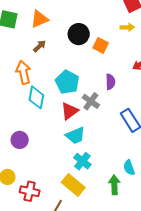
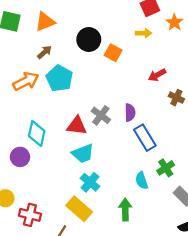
orange arrow: (23, 72) -> (26, 81), turned 75
cyan pentagon: (67, 82) -> (59, 78), moved
purple semicircle: (110, 82) -> (130, 113), moved
cyan diamond: (36, 97) -> (37, 134), moved
red triangle: (70, 111) -> (77, 126), turned 42
cyan semicircle: (129, 168) -> (142, 180), moved

